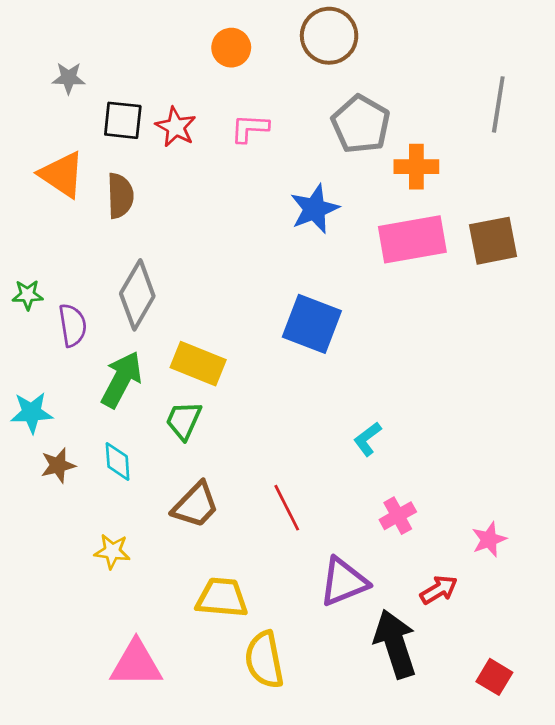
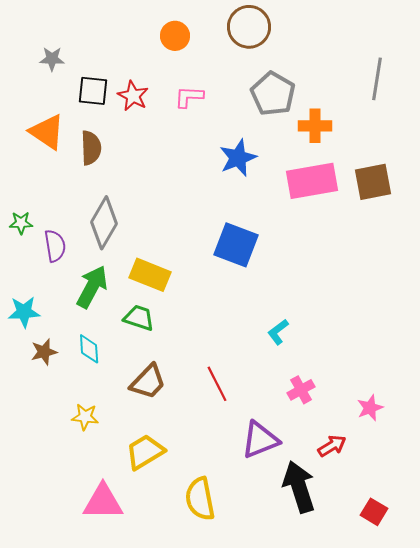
green trapezoid: (184, 420) -> (139, 318), turned 84
yellow trapezoid: (222, 598) -> (145, 452), moved, turned -36

